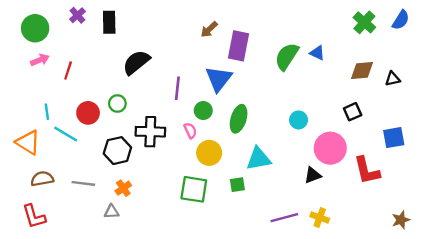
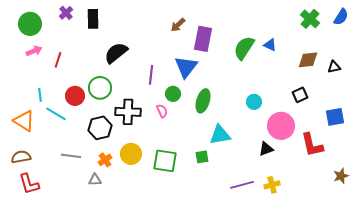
green circle: (117, 103) -> (100, 88), size x1.5
yellow circle: (209, 153) -> (131, 154), moved
brown semicircle: (42, 179) -> (21, 157), moved
yellow cross: (320, 218) -> (272, 185), turned -35
brown star: (401, 220) -> (341, 176), moved

